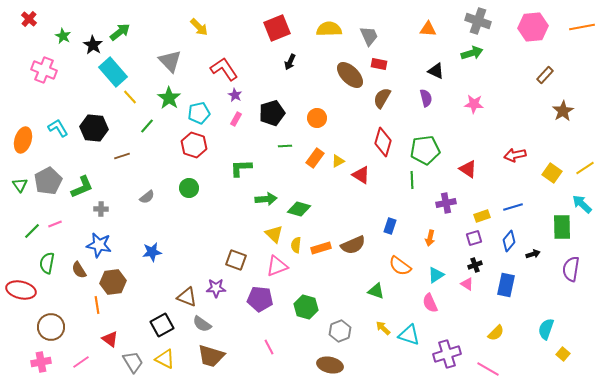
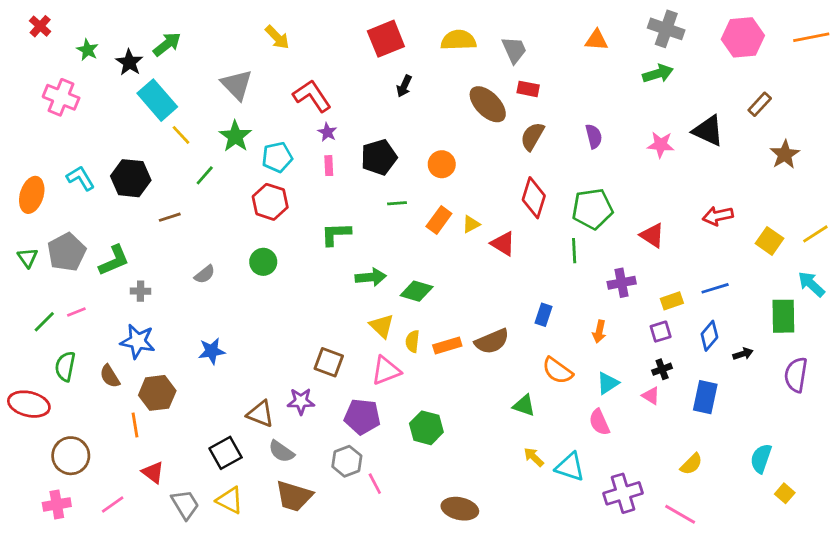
black triangle: (436, 71) -> (708, 131), moved, size x1.4
pink rectangle: (236, 119) -> (329, 166), turned -32
gray hexagon: (340, 331) -> (347, 461), moved

